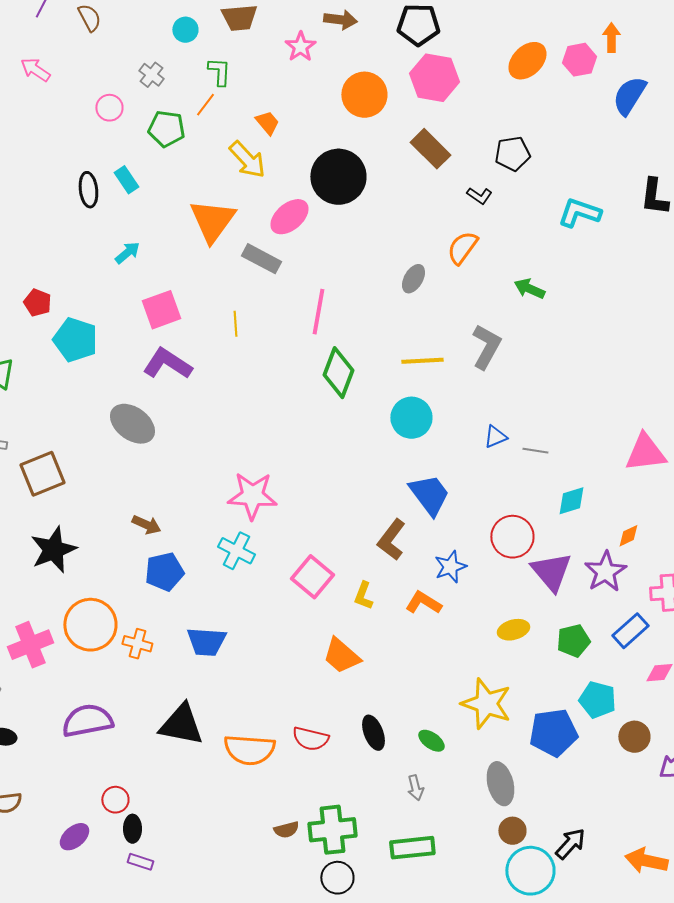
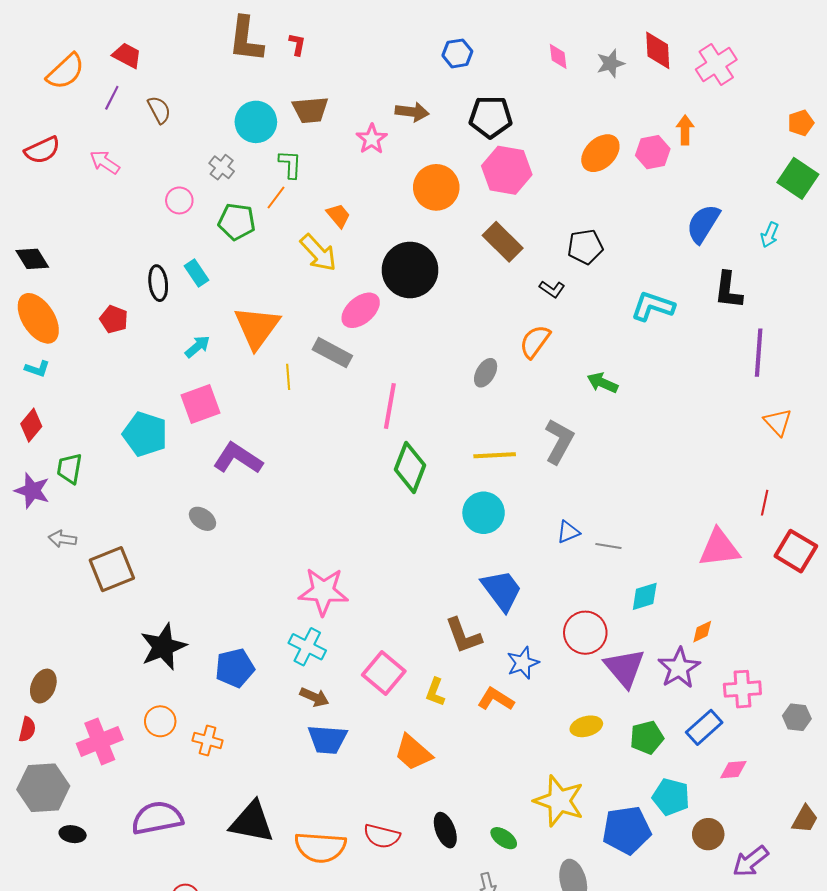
cyan circle: (185, 30) -> (256, 122), size x1.6
blue semicircle: (629, 96) -> (703, 224), moved
orange triangle: (212, 221) -> (257, 327), moved
red pentagon: (37, 303) -> (114, 319), moved
pink square: (161, 310) -> (200, 404), moved
yellow line: (235, 324) -> (288, 377), moved
gray ellipse: (132, 424) -> (202, 519), size x0.6
brown arrow: (146, 525) -> (314, 697), moved
brown L-shape: (391, 540) -> (463, 636), turned -57
black star: (53, 550) -> (163, 647), moved
orange circle: (90, 625) -> (160, 721), size x0.6
blue trapezoid: (206, 642) -> (327, 739), moved

